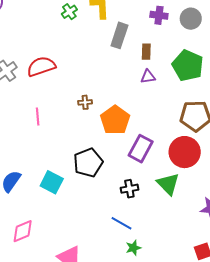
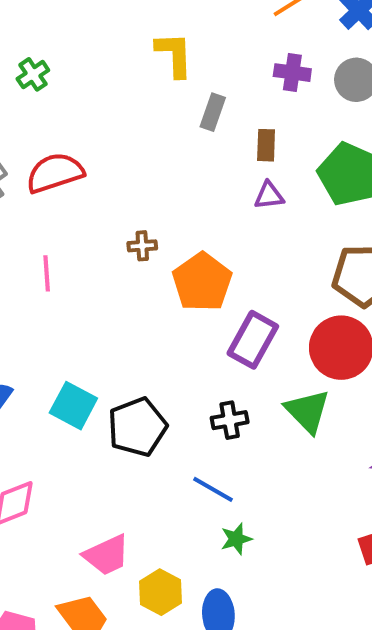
green cross: (69, 12) -> (33, 74), moved
gray rectangle: (119, 35) -> (213, 112), size x0.7
black pentagon: (88, 163) -> (137, 427), moved

